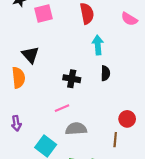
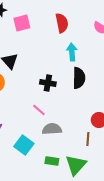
black semicircle: (105, 73) -> (79, 78), size x1.5
pink line: (62, 108) -> (39, 110), turned 64

